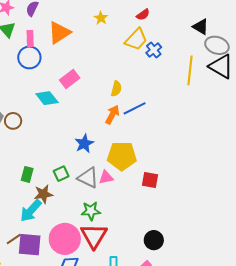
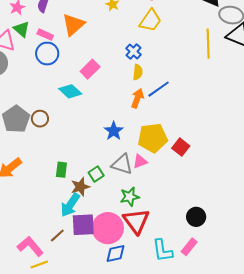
pink rectangle: (30, 38) -> (45, 35), turned -56
blue cross: (154, 50) -> (133, 51), moved
green square: (61, 174) -> (96, 174), moved
red square: (150, 180) -> (181, 147), moved, turned 36
purple square: (30, 245) -> (83, 225), moved

